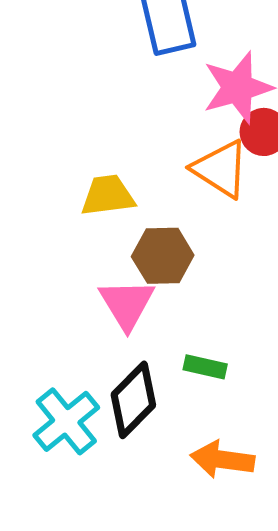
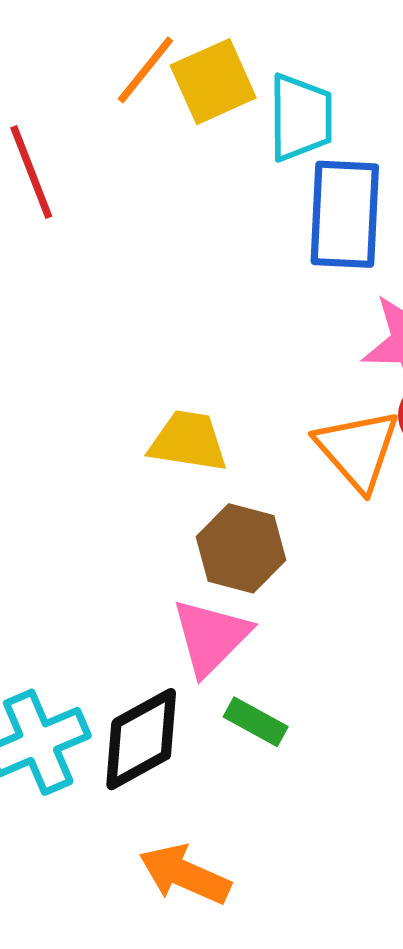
pink triangle: (127, 304) -> (211, 637), moved
orange arrow: (222, 459) -> (185, 874), moved

